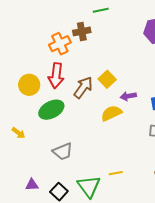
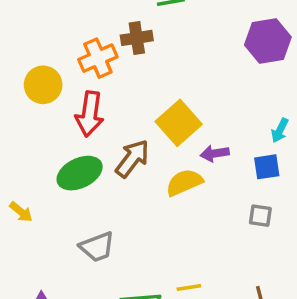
yellow square: (107, 79) -> (179, 123), size x1.4
yellow circle: (29, 85) -> (43, 85), moved
brown arrow: (83, 87) -> (132, 159), moved

